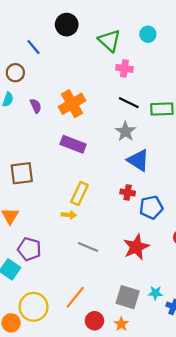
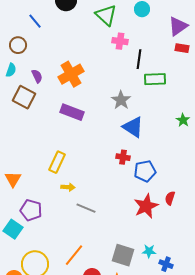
black line: (129, 103) -> (139, 59), moved, turned 72
brown square: (22, 173) -> (24, 97), moved, turned 35
yellow rectangle: (80, 194) -> (57, 162), moved
yellow arrow: (69, 215) -> (68, 187), moved
red star: (136, 247) -> (146, 206), moved

